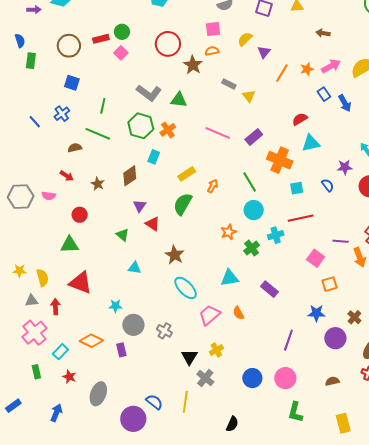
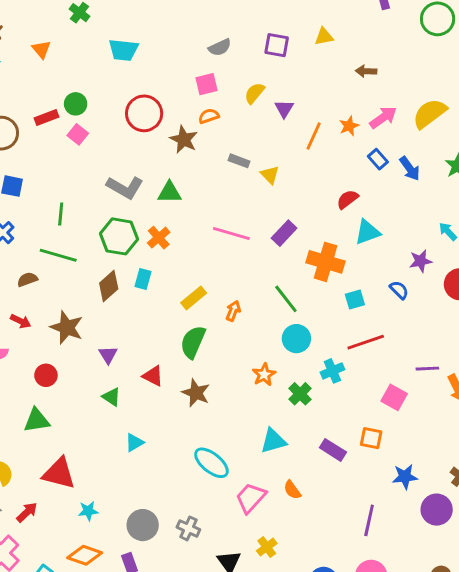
brown diamond: (130, 176) -> (109, 286), moved
brown star: (98, 184) -> (67, 327), size x1.6
purple triangle: (140, 206) -> (108, 355), moved
brown star: (175, 255) -> (196, 393), moved
cyan triangle: (135, 268) -> (134, 443), turned -32
orange square: (330, 284) -> (371, 438), moved, turned 35
cyan star: (115, 306) -> (88, 511), moved
red arrow: (55, 307) -> (27, 512), turned 56

